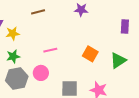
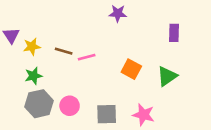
brown line: (38, 12) -> (64, 51), moved, turned 32
pink line: (50, 50) -> (87, 57), moved
pink circle: (41, 73) -> (70, 106), moved

